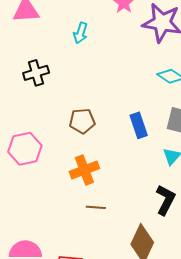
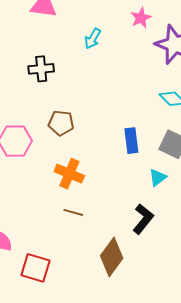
brown pentagon: (82, 121) -> (61, 123), moved
orange cross: (84, 170) -> (69, 174), turned 32

